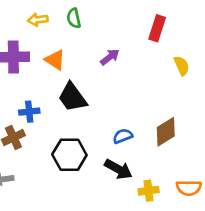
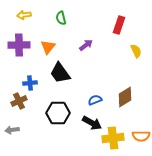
yellow arrow: (38, 20) -> (24, 15), moved
orange triangle: (55, 60) -> (48, 47), turned 35
yellow cross: (149, 191) -> (113, 138), size x1.5

